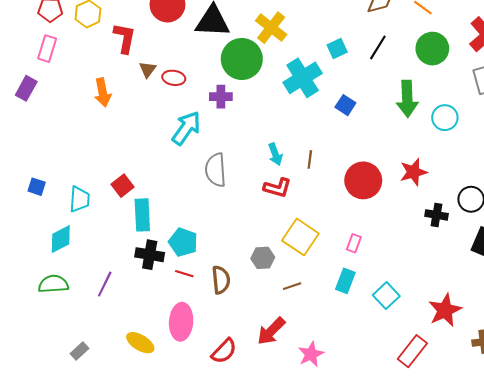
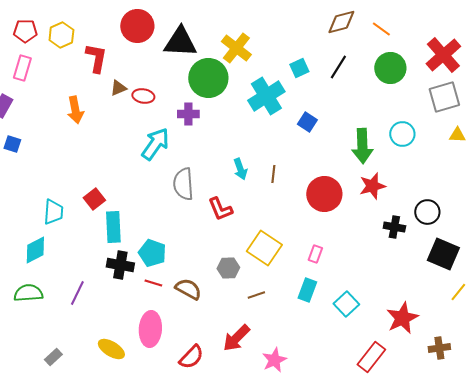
brown triangle: (148, 69) -> (118, 88), turned 30
green arrow: (407, 99) -> (362, 146), moved
blue square: (37, 187) -> (12, 144), moved
red L-shape: (277, 188) -> (220, 209), moved, turned 52
brown semicircle: (221, 280) -> (188, 289), turned -56

